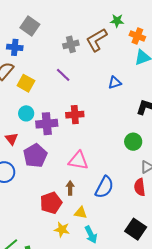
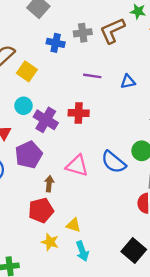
blue cross: (15, 47) -> (56, 43), moved
purple line: (63, 75) -> (92, 76), moved, turned -42
purple cross: (47, 124) -> (46, 120), turned 30
blue semicircle: (104, 187) -> (114, 162), moved, turned 95
brown arrow: (70, 188) -> (49, 184), moved

